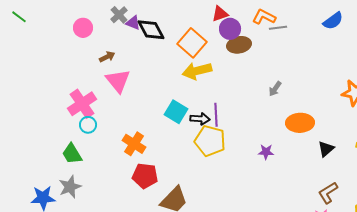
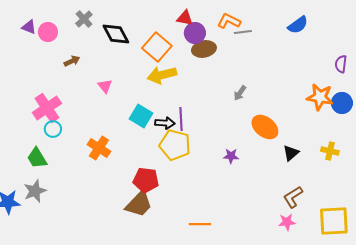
red triangle: (220, 14) -> (185, 18), turned 30
purple triangle: (133, 23) -> (29, 27), moved
pink triangle: (118, 81) -> (105, 86), moved, size x0.6
orange ellipse: (300, 123) -> (265, 127), turned 40
red pentagon: (145, 176) -> (146, 180), moved

